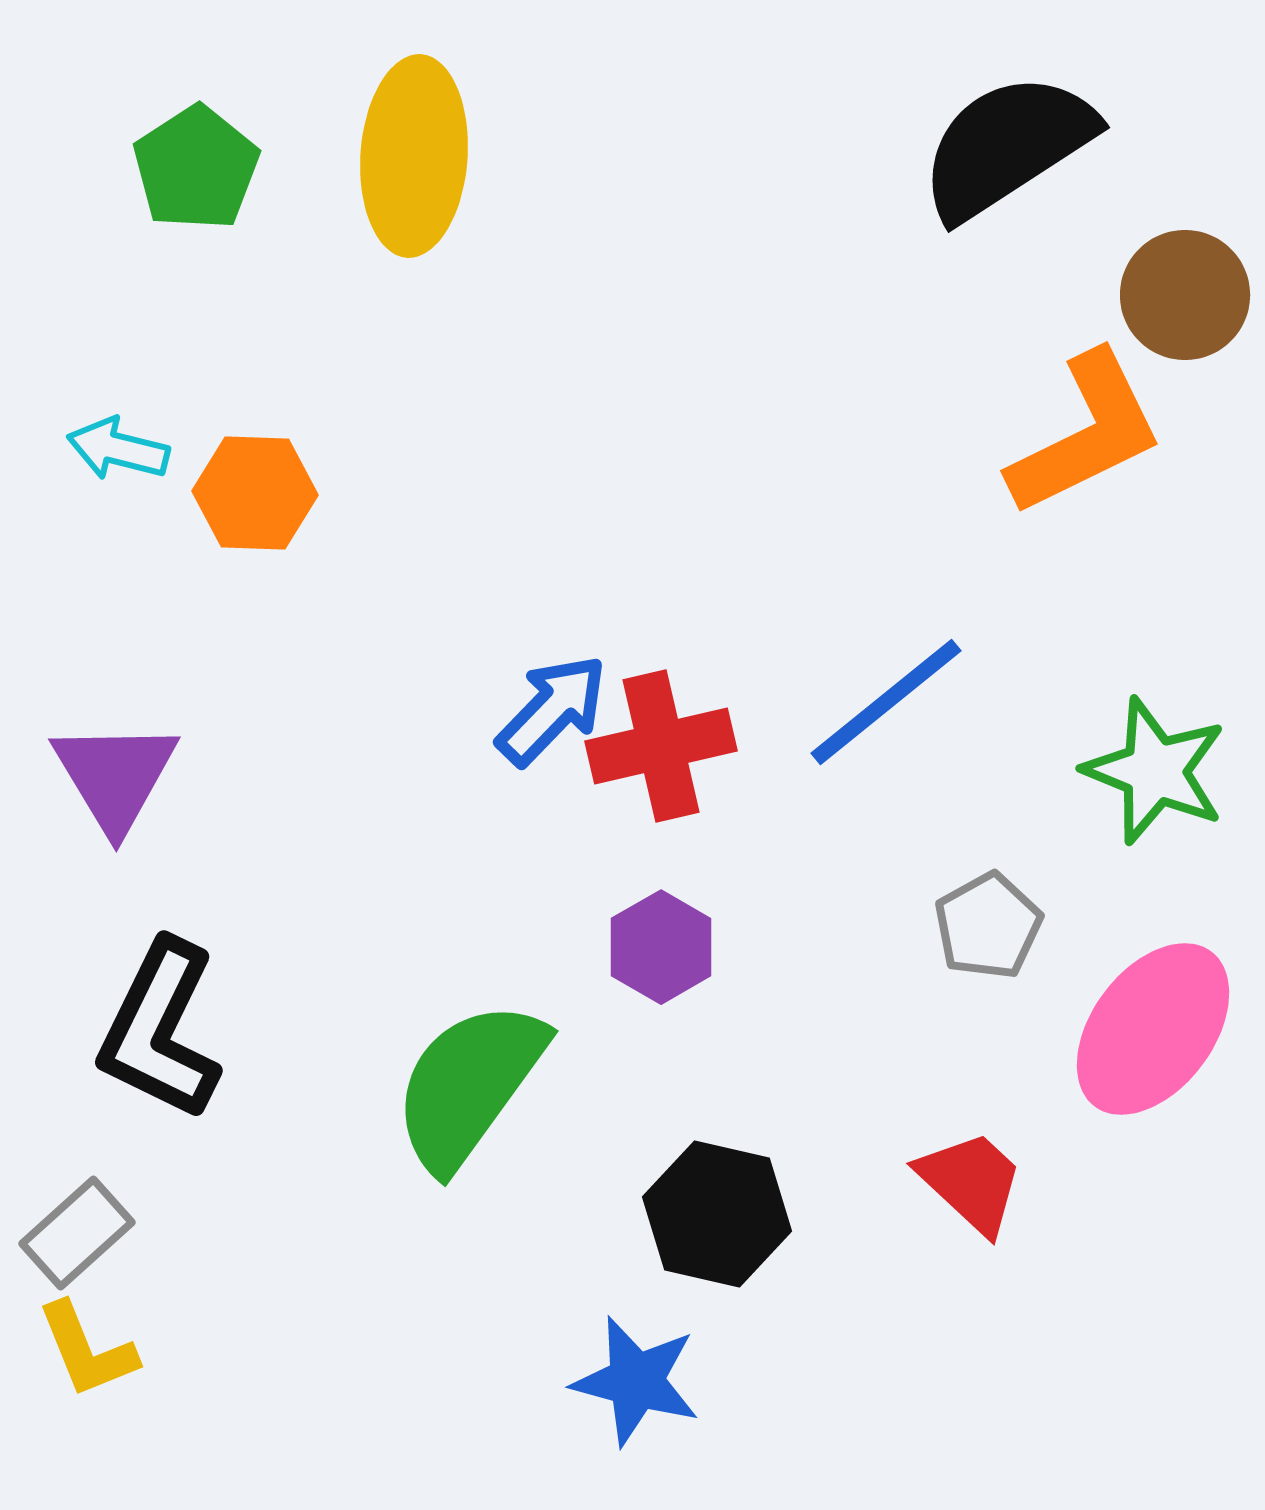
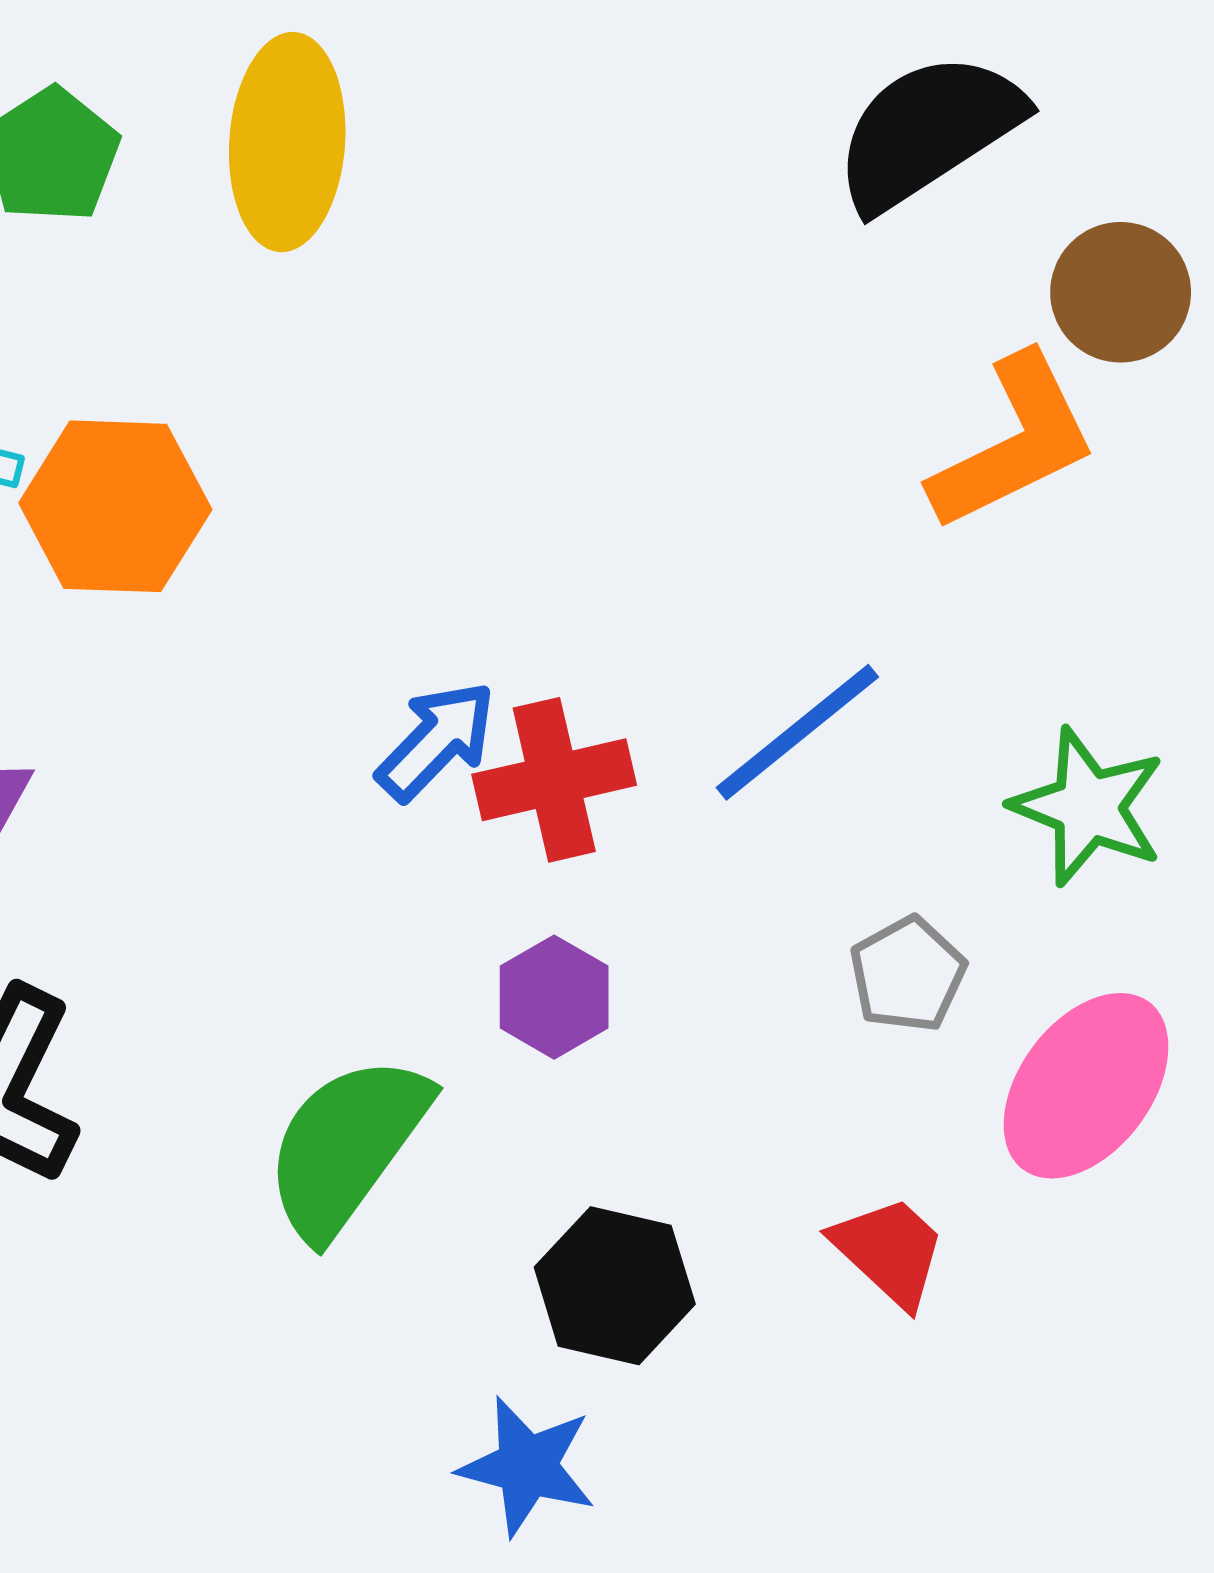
orange hexagon: (255, 493) -> (115, 506), size x1.4

